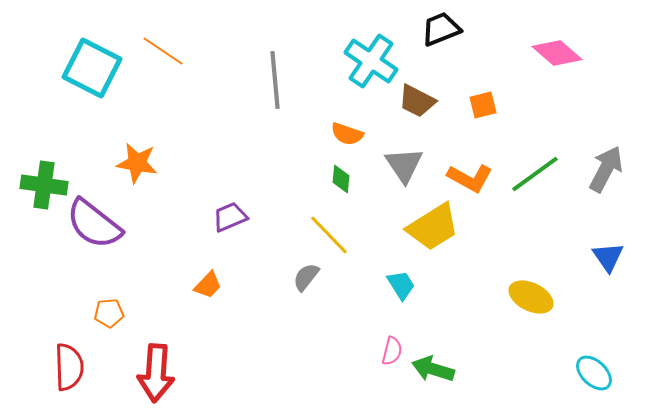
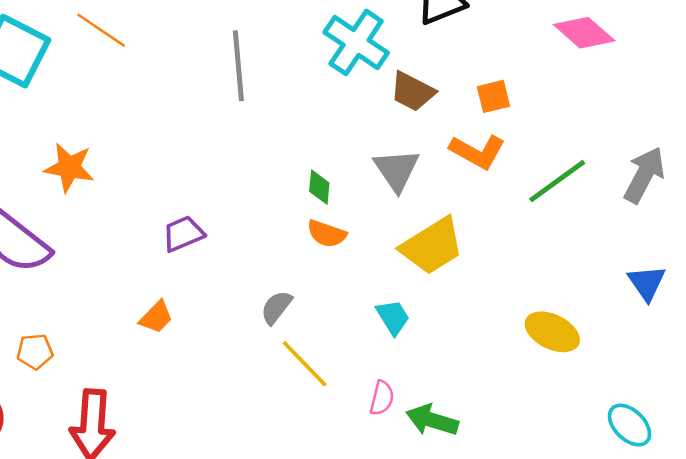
orange semicircle: (347, 134) -> (327, 234), moved
orange L-shape: (470, 178) -> (477, 152), moved
yellow line: (329, 235) -> (305, 364), moved

